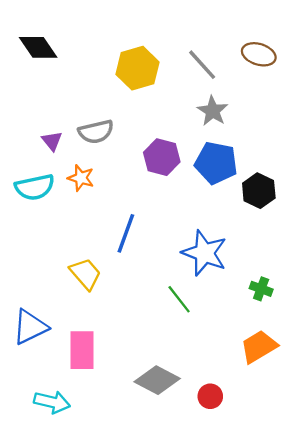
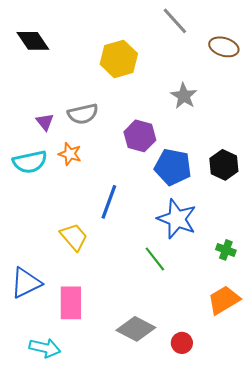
gray line: (202, 65) -> (175, 21), moved
blue pentagon: (216, 163) -> (173, 167), moved

